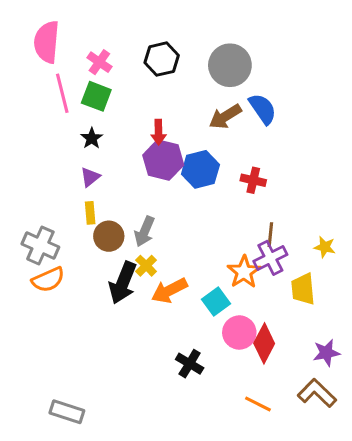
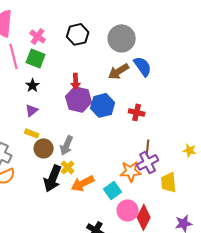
yellow rectangle: (90, 213) -> (32, 133), turned -64
yellow star: (325, 247) -> (190, 150), moved
orange star: (244, 272) -> (131, 171), turned 30

